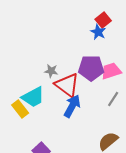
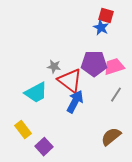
red square: (103, 20) -> (106, 16), turned -35
yellow rectangle: (20, 109) -> (23, 130), moved

